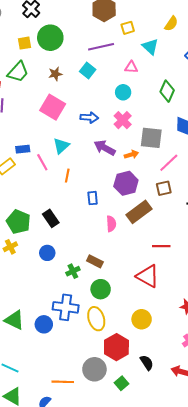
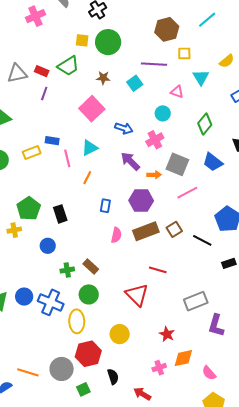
brown square: (164, 188) -> (174, 229), moved, turned -35
blue circle: (44, 324) -> (24, 297), moved

